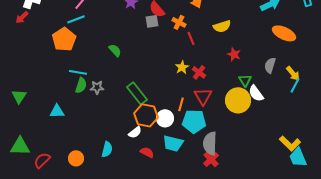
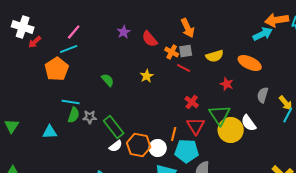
red arrow: (22, 17) -> (35, 42), moved
gray square: (152, 21) -> (186, 51), moved
orange ellipse: (284, 33) -> (250, 63), moved
red line: (191, 38) -> (184, 68), turned -40
yellow star: (182, 67) -> (147, 76), moved
green triangle: (245, 80) -> (220, 115), moved, size x1.6
green rectangle: (137, 93) -> (114, 127), moved
cyan triangle: (57, 111) -> (50, 132), moved
white semicircle: (135, 132) -> (116, 146), moved

